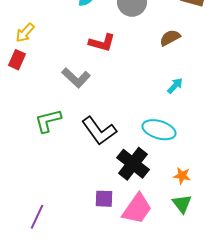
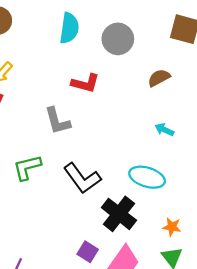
gray L-shape: (76, 78) -> (57, 121), turned 32
cyan arrow: (175, 86) -> (164, 130), turned -108
purple square: (104, 199) -> (88, 252), turned 30

